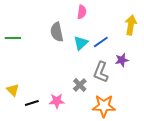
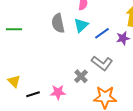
cyan triangle: (81, 43) -> (81, 25), moved
purple star: (122, 60) -> (123, 38), moved
gray L-shape: (101, 72) -> (102, 63), turned -75

